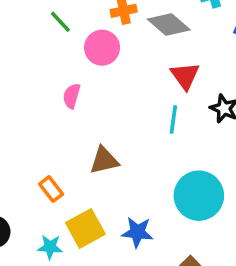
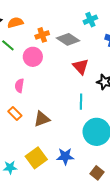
cyan line: (173, 119) -> (81, 102), moved
orange rectangle: (51, 189) -> (15, 114), moved
cyan star: (50, 247) -> (10, 167), moved

